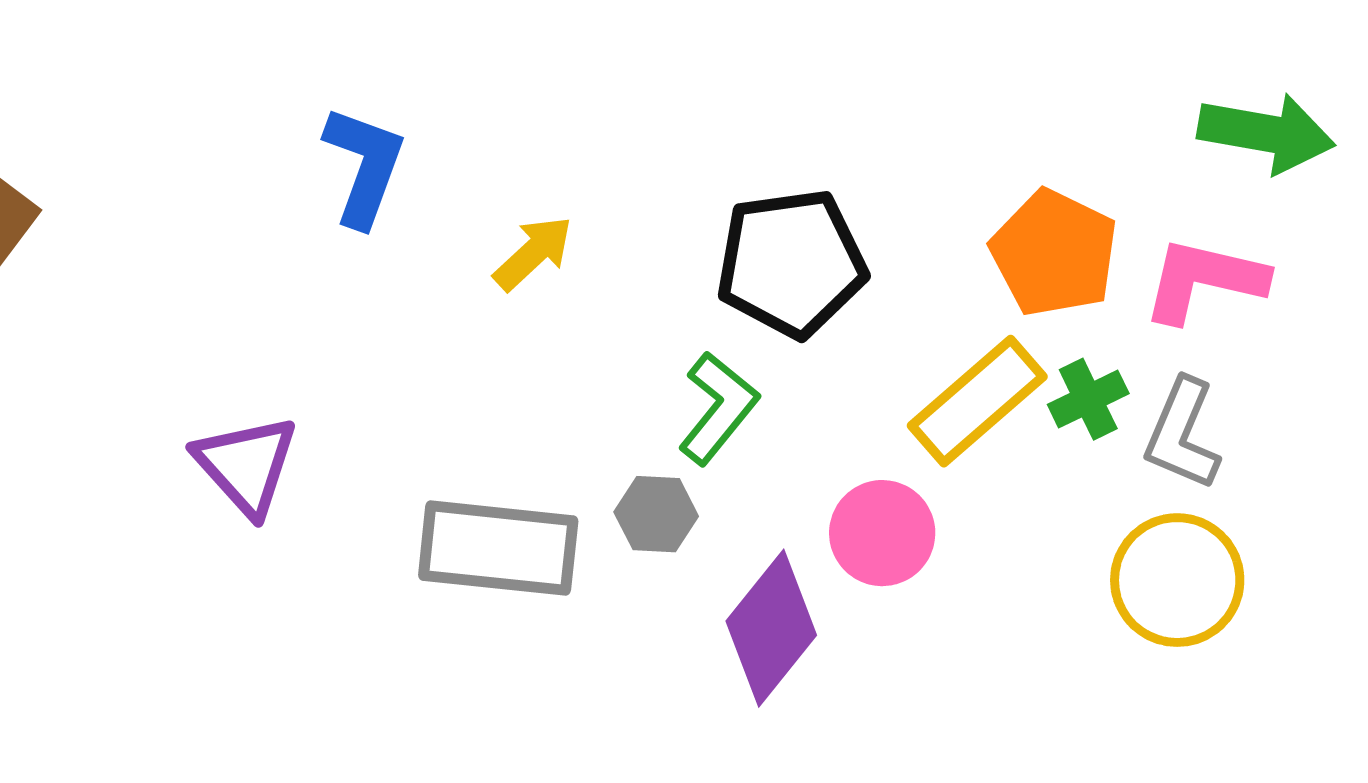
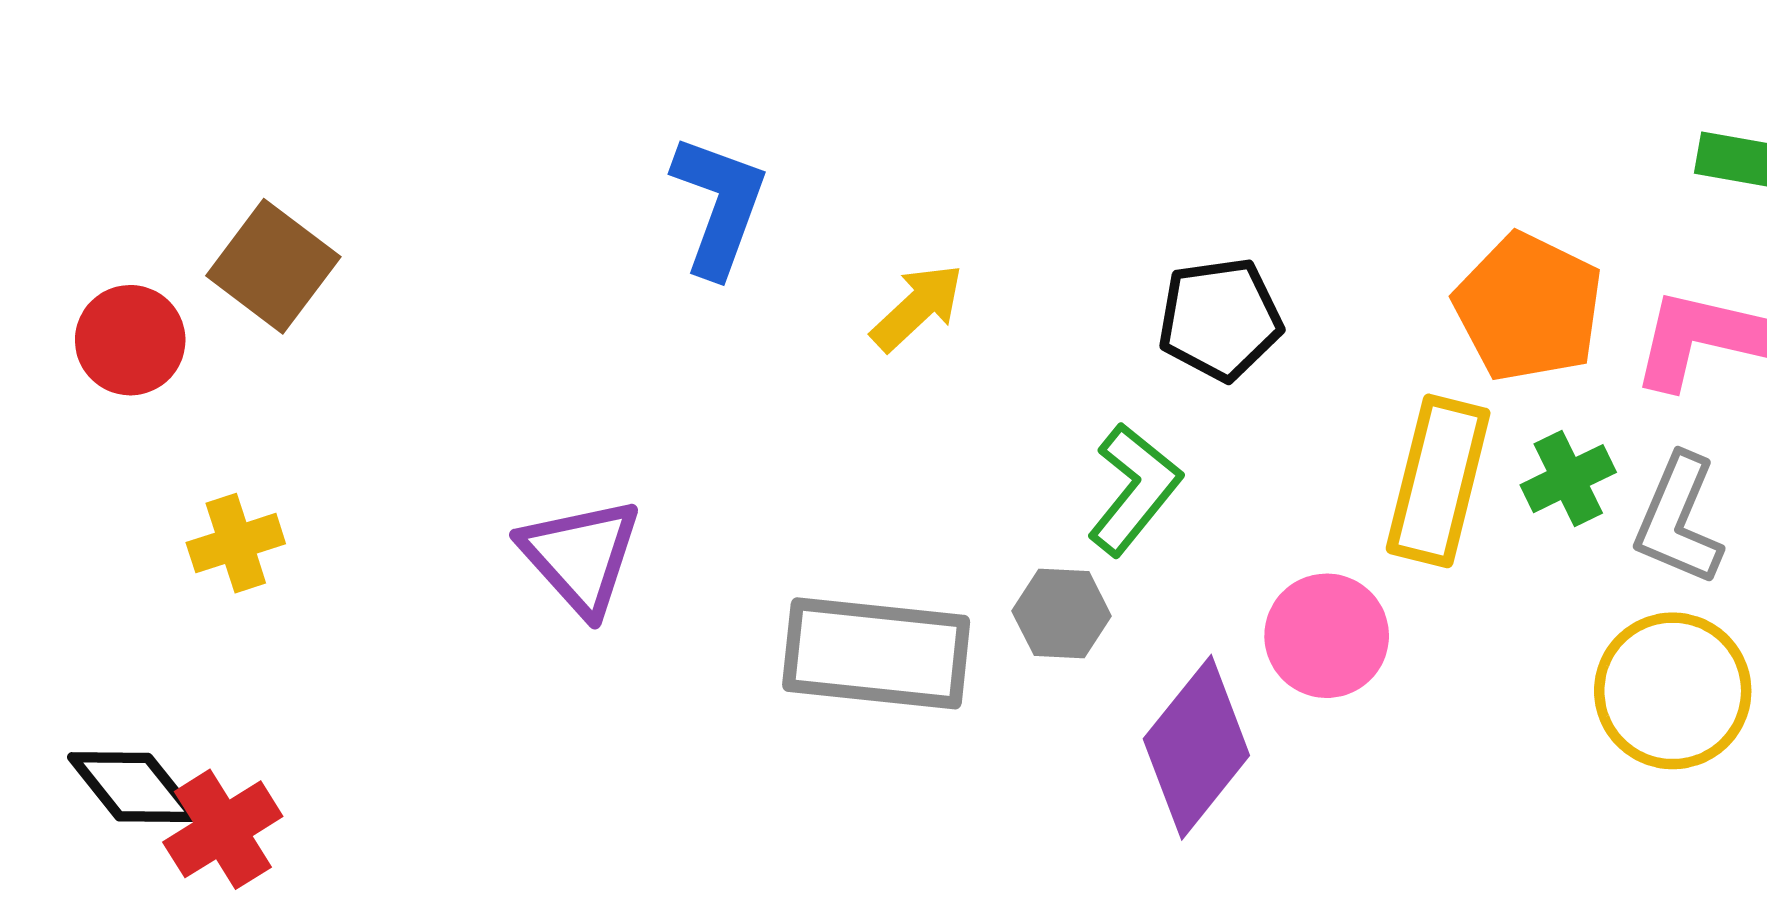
black pentagon: (791, 263) -> (1220, 319), size x0.7
yellow rectangle: (977, 401) -> (1438, 481), turned -35

